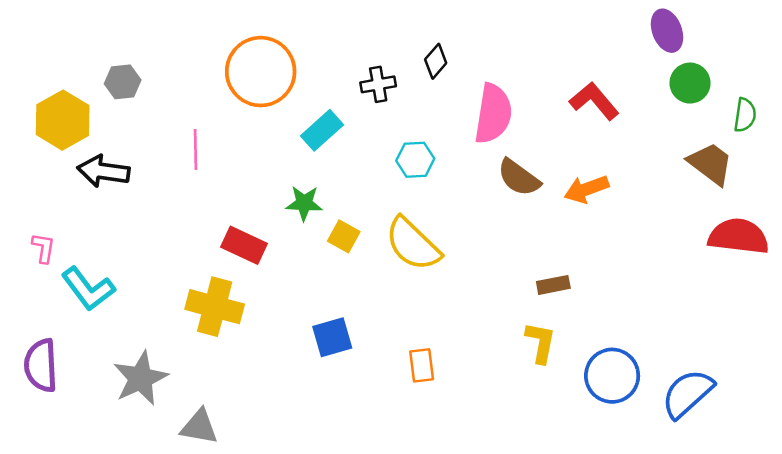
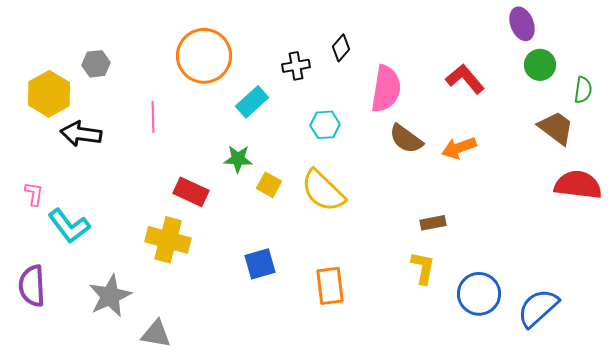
orange rectangle: (422, 365) -> (330, 286), size x1.4

